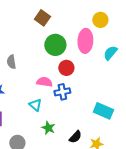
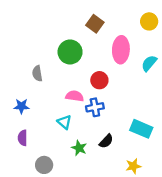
brown square: (42, 18) -> (95, 24), moved
yellow circle: (100, 20) -> (149, 21), moved
green circle: (55, 45) -> (70, 52), moved
black semicircle: (75, 137) -> (106, 141), moved

